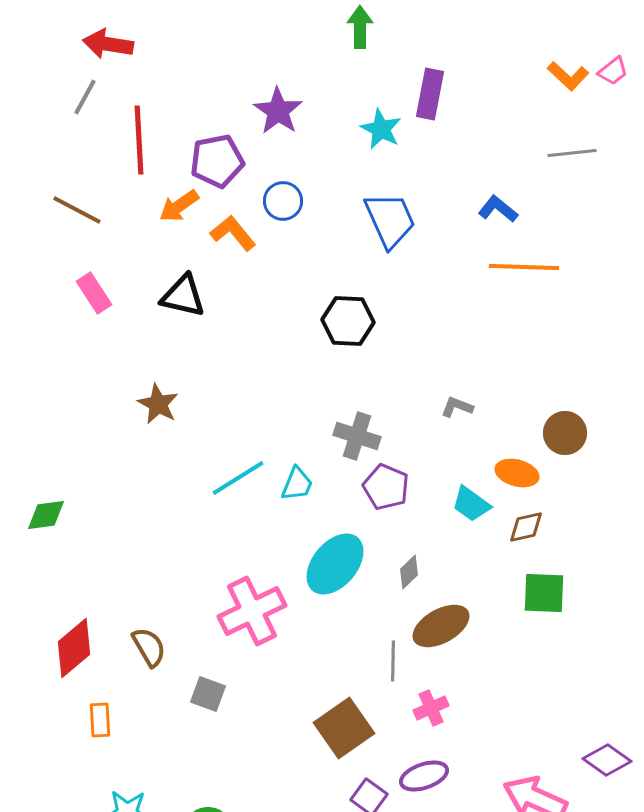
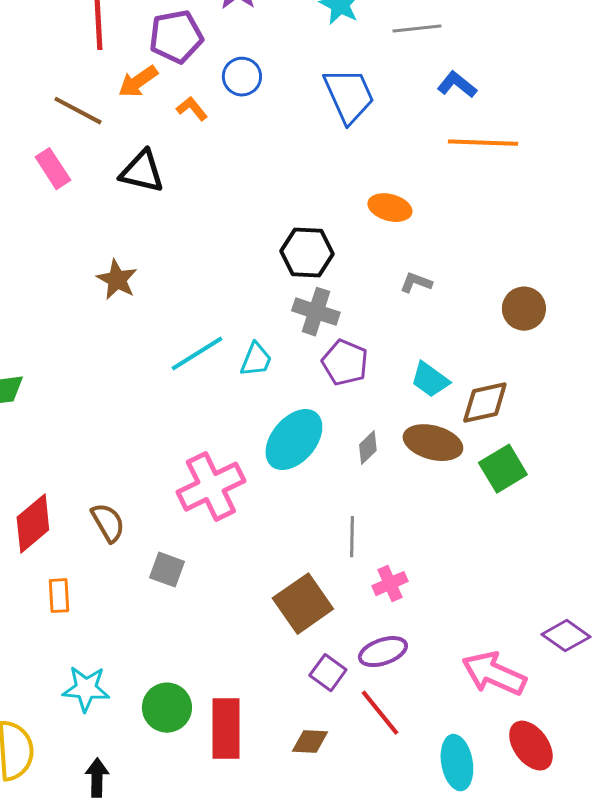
gray line: (572, 153) -> (417, 29), moved
brown line: (77, 210) -> (78, 111), moved
orange L-shape: (233, 233) -> (192, 109), size x0.7
black hexagon: (348, 321) -> (307, 253), moved
orange ellipse: (517, 473) -> (390, 208), moved
brown diamond: (526, 527) -> (485, 403), size x1.4
green square: (544, 593) -> (503, 469), turned -33
brown ellipse: (441, 626) -> (433, 443), moved, turned 44

